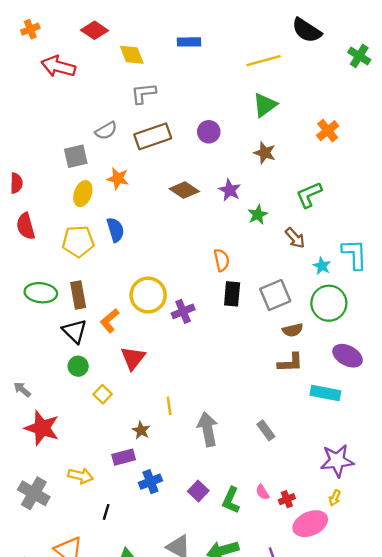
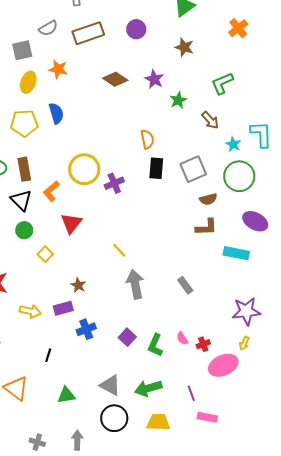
yellow line: (169, 406) -> (119, 250), moved, turned -35
yellow arrow: (80, 476) -> (30, 311), moved

